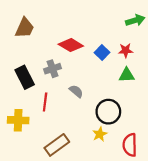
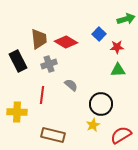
brown trapezoid: (25, 28) -> (39, 39), moved, turned -30
blue square: (102, 53) -> (99, 34), moved
black rectangle: (25, 77) -> (18, 61), moved
brown rectangle: (57, 145) -> (53, 135), turned 50
red semicircle: (130, 145) -> (121, 135), turned 60

